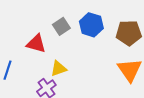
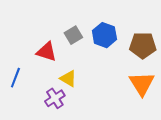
yellow triangle: (59, 69) -> (68, 79), turned 48

